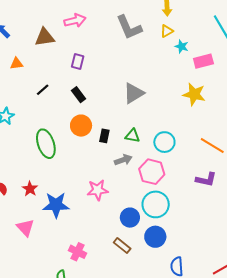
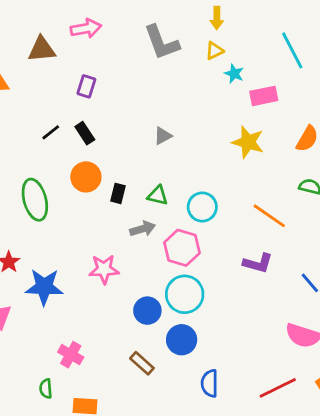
black line: (43, 90) -> (51, 132), moved
gray triangle: (134, 93) -> (163, 136), size x0.6
brown rectangle: (122, 246) -> (142, 363), moved

